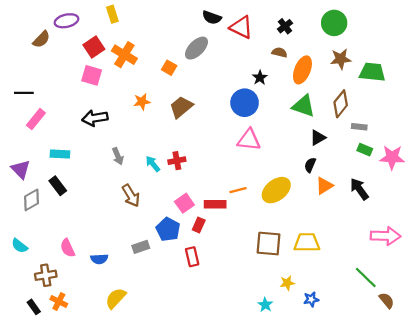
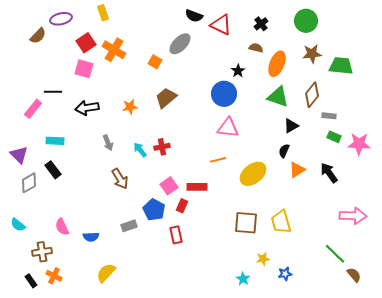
black line: (24, 93) -> (53, 92), moved
orange star: (142, 102) -> (130, 107), moved
orange line: (238, 190) -> (218, 160), moved
yellow trapezoid: (307, 243) -> (281, 222), turned -105

